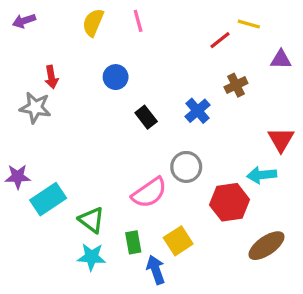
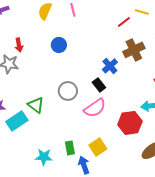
brown cross: (236, 85) -> (134, 50), size x1.5
black rectangle: (146, 117) -> (99, 85), moved
gray circle: (186, 167) -> (68, 91), moved
pink semicircle: (149, 193) -> (95, 108), moved
green triangle: (92, 220) -> (36, 105), moved

